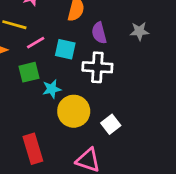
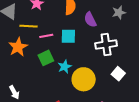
pink line: (36, 43) -> (46, 36), turned 32
white cross: (97, 67) -> (106, 45), moved
white square: (111, 124) -> (118, 74), moved

